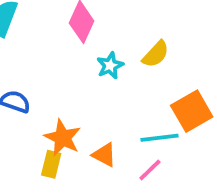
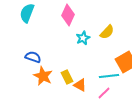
orange star: (63, 138) -> (43, 76), moved
yellow rectangle: (51, 164) -> (67, 77), moved, turned -40

